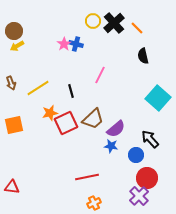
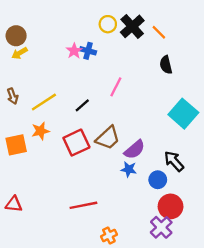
black line: (71, 91) -> (82, 105), turned 64
orange star: (50, 113) -> (40, 131), moved
red line: (87, 177) -> (83, 205), moved
red triangle: (12, 187) -> (14, 204), moved

